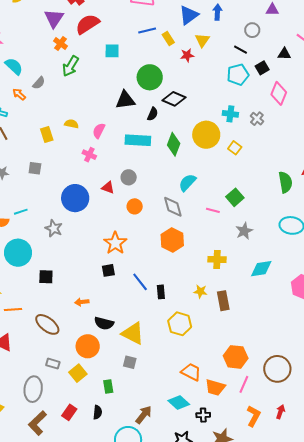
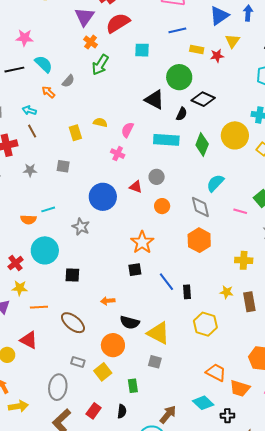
yellow rectangle: (168, 38) -> (197, 50), moved, turned -48
black triangle: (125, 100) -> (154, 100), turned 35

